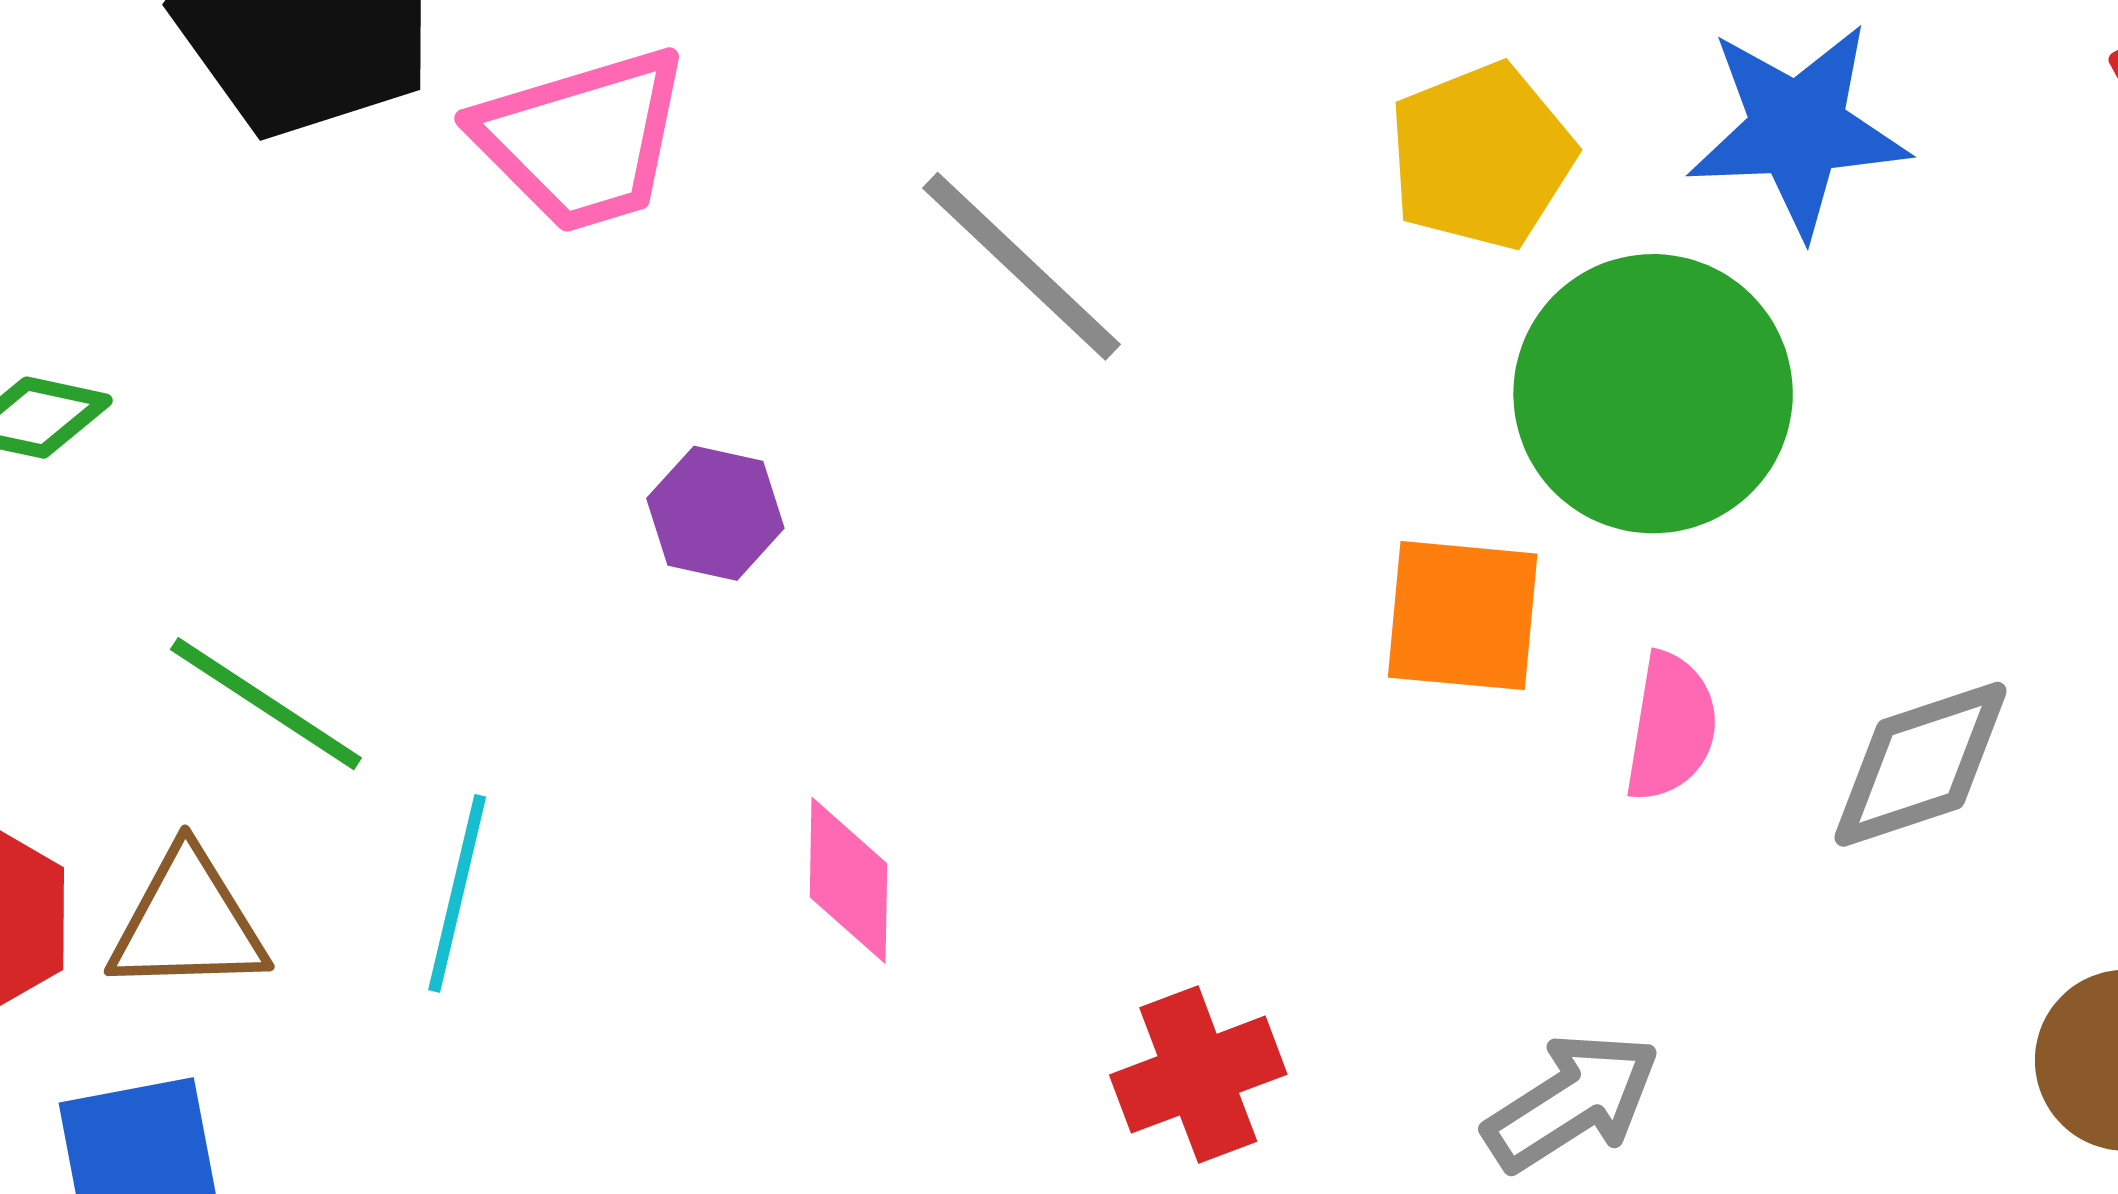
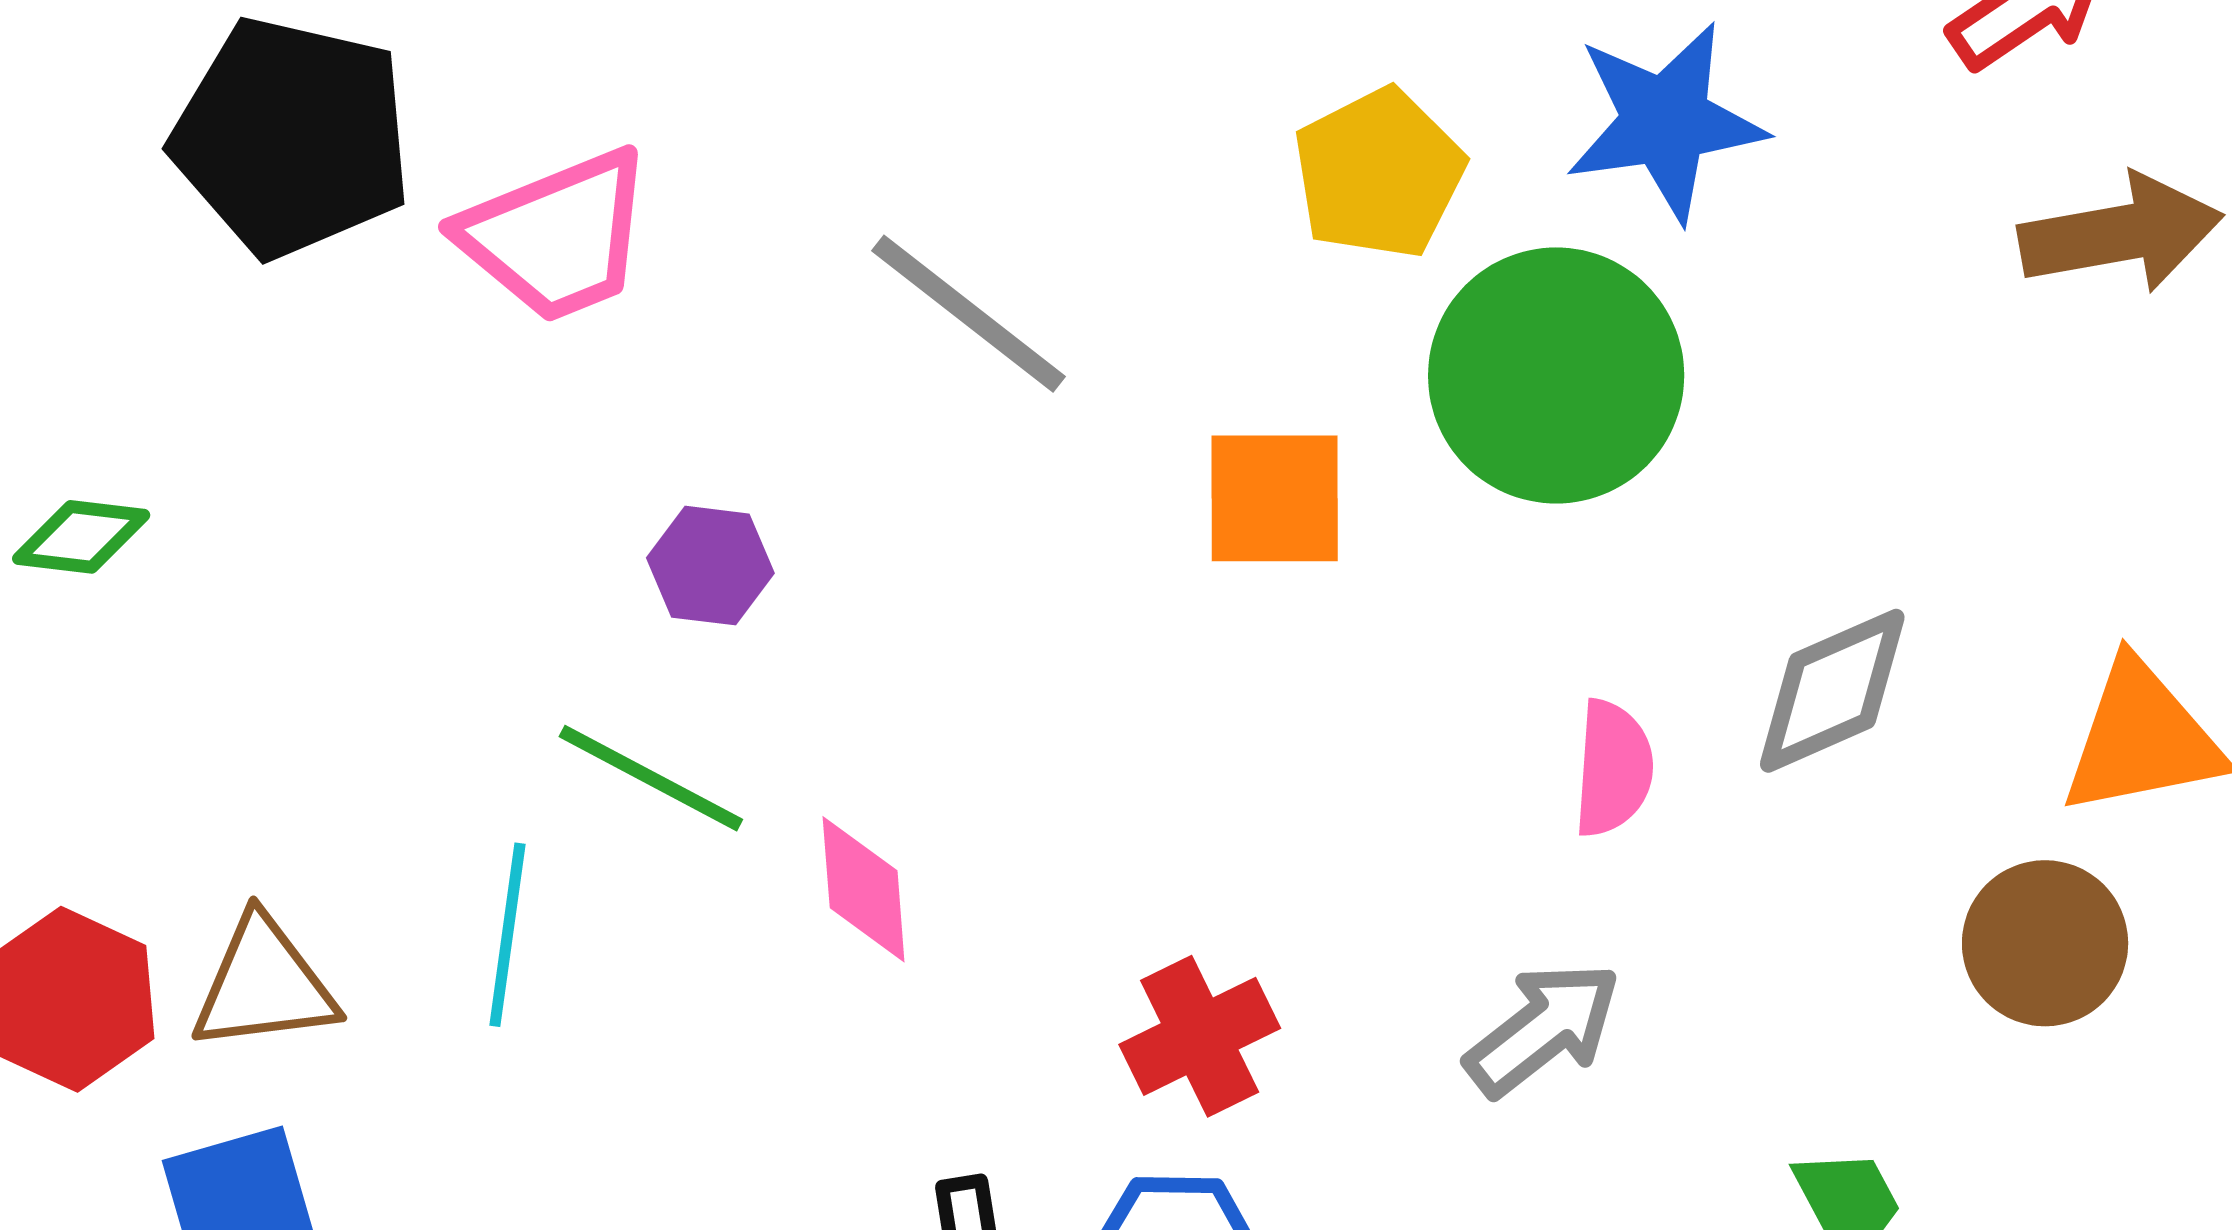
orange square: (1463, 616) -> (1275, 498), moved
green line: (266, 704) -> (651, 778), moved
pink semicircle: (1671, 727) -> (1613, 768), moved

